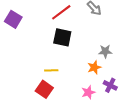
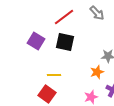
purple square: (13, 19) -> (36, 41), moved

